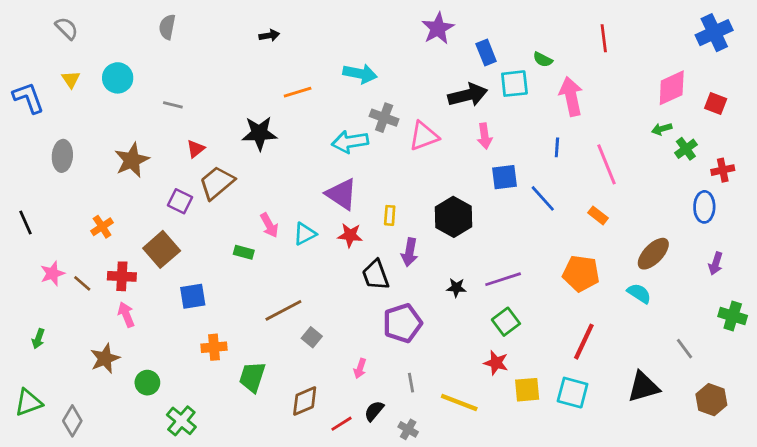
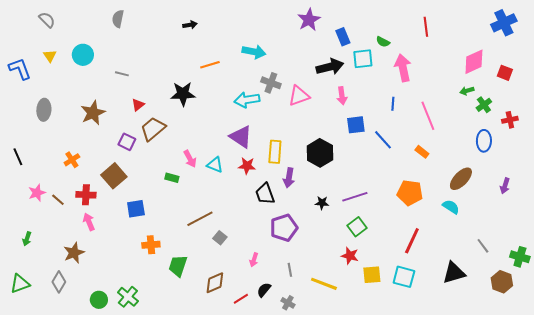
blue ellipse: (704, 207) -> (484, 141), moved
yellow rectangle: (390, 215) -> (275, 152), size x1.6
cyan triangle: (305, 234) -> (215, 165), turned 48
green cross: (733, 316) -> (520, 257), moved
green circle: (147, 383) -> (99, 300), moved
gray diamond: (72, 421) -> (59, 282), moved

